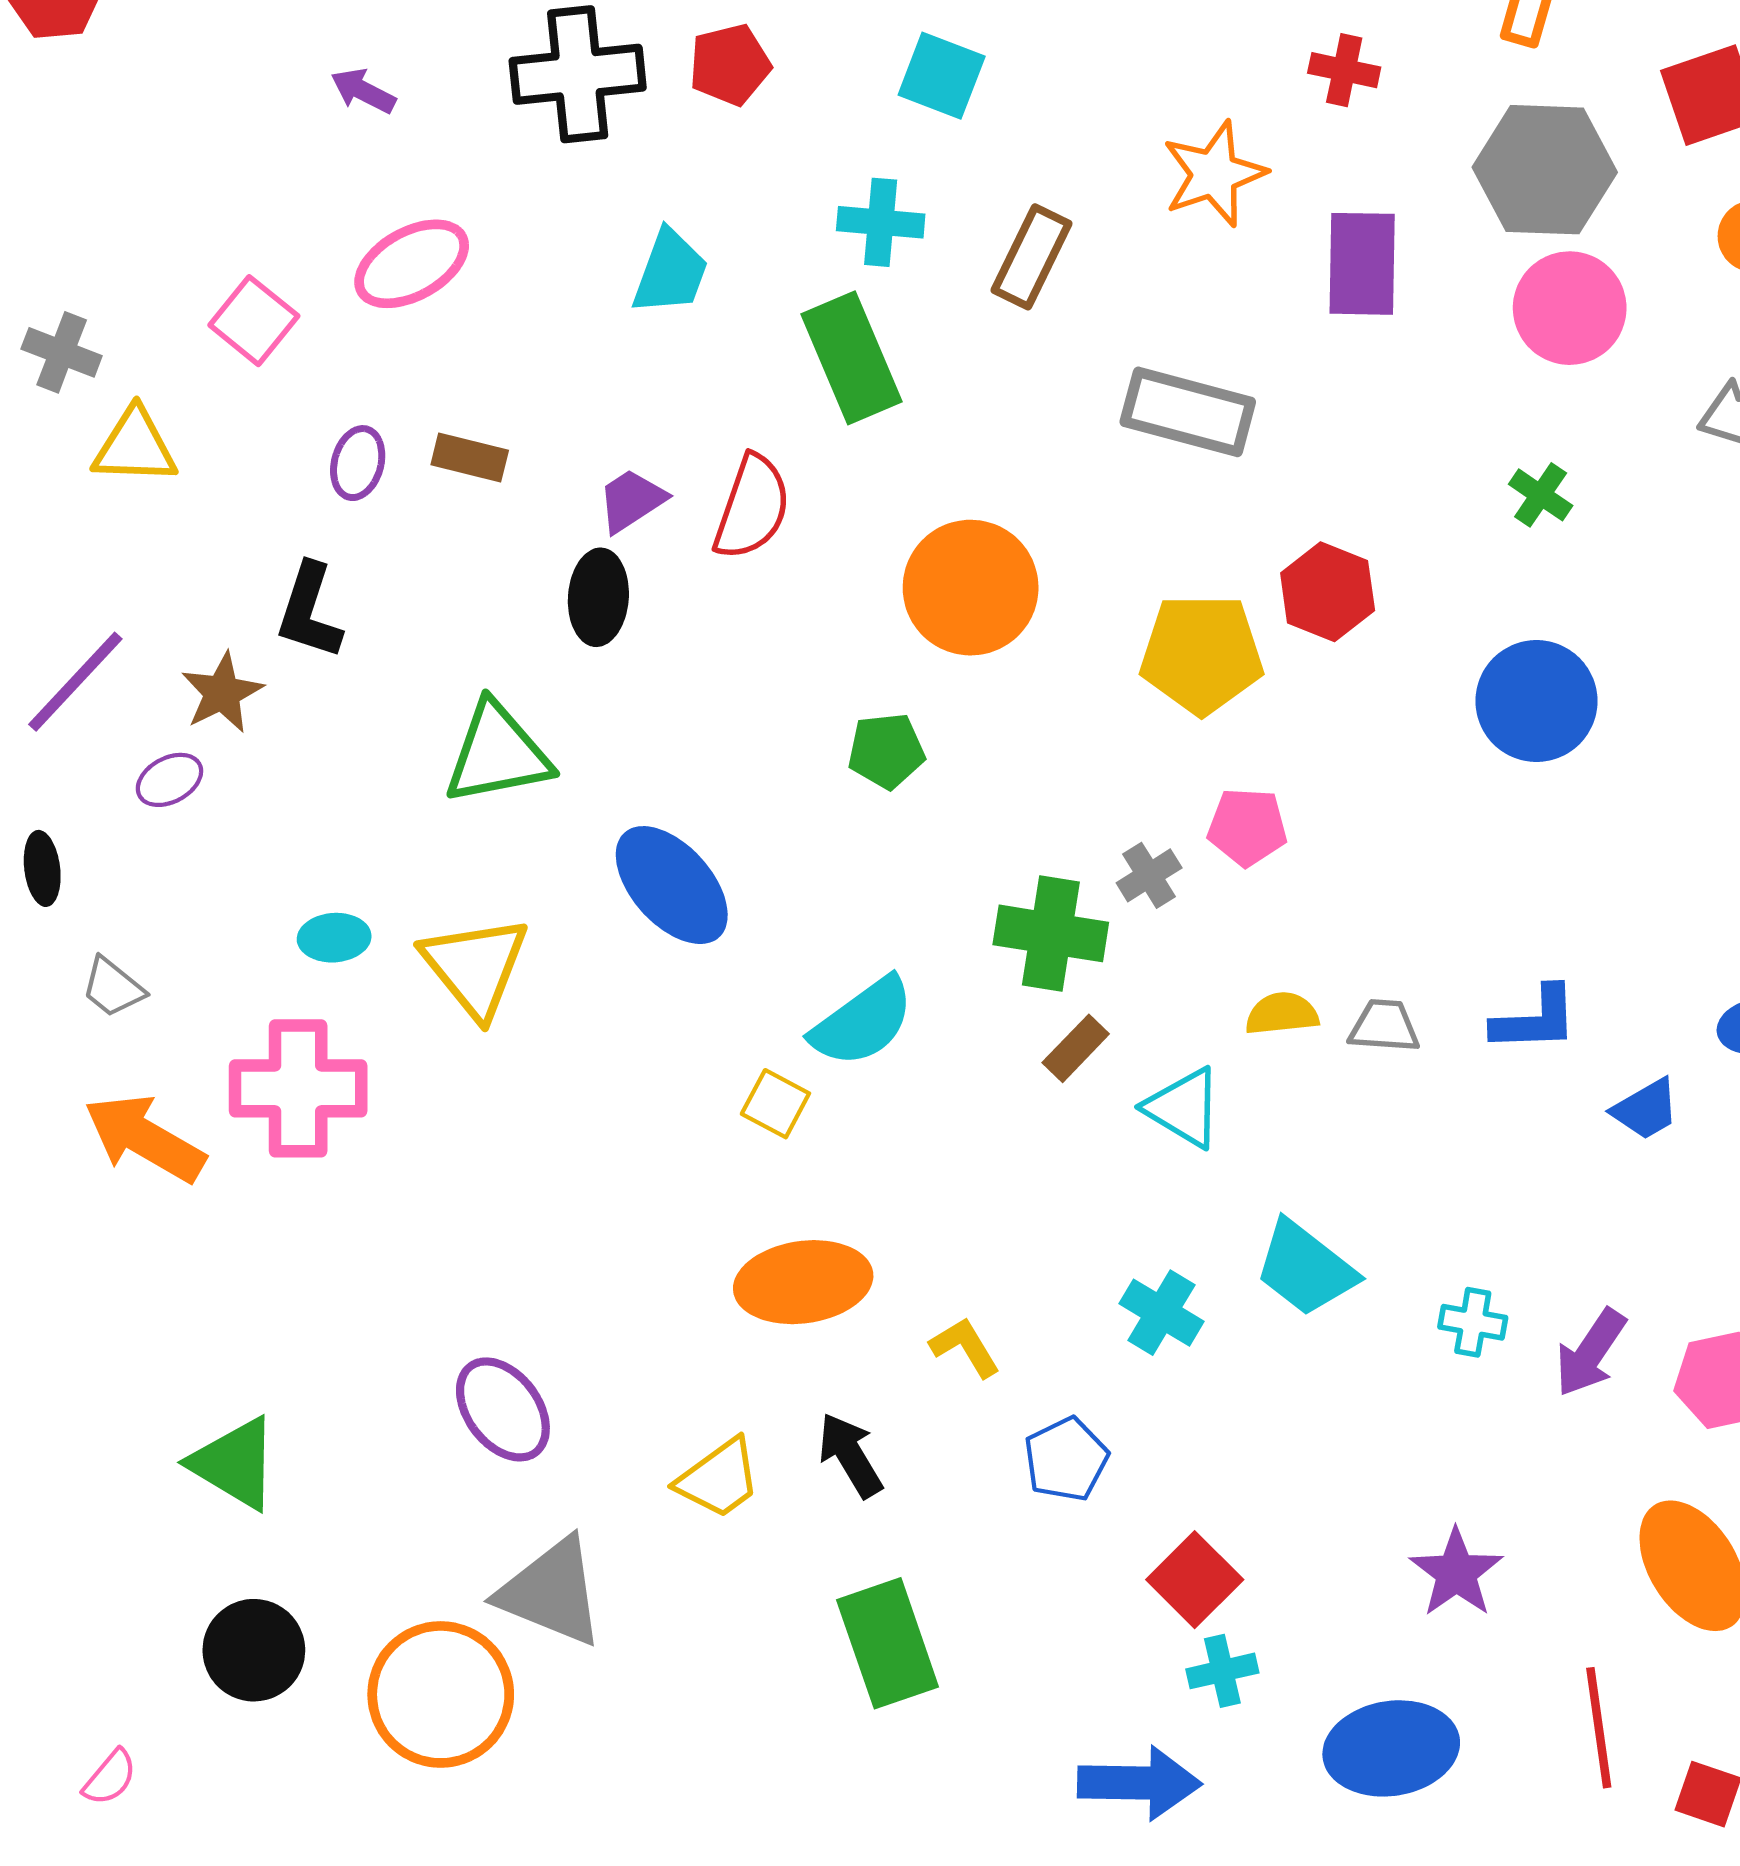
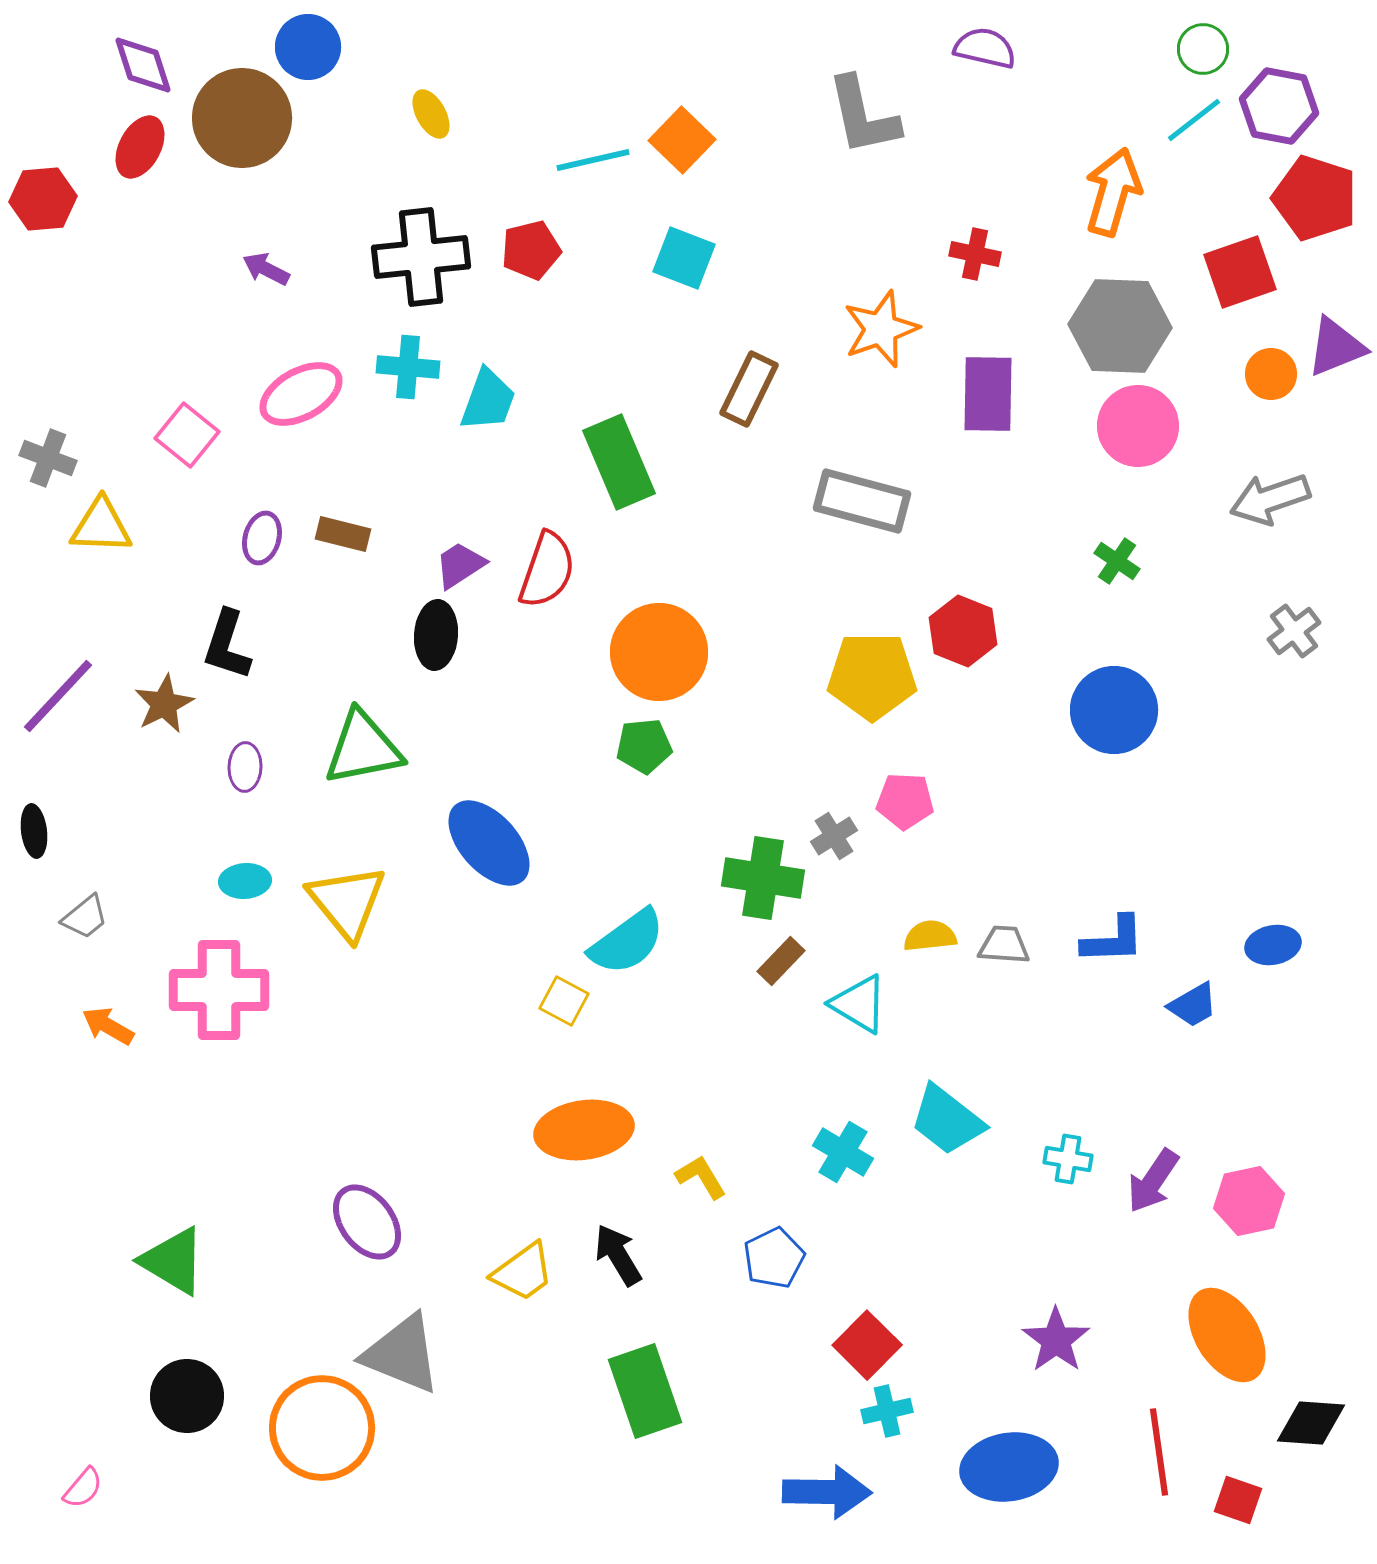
cyan cross: (881, 222) -> (408, 367), moved
orange circle: (971, 588) -> (659, 652), moved
purple ellipse: (169, 780) -> (245, 767), moved, turned -60
gray trapezoid: (113, 987) -> (85, 917), turned -78
orange arrow: (145, 1138) -> (108, 1026), size x0.6

